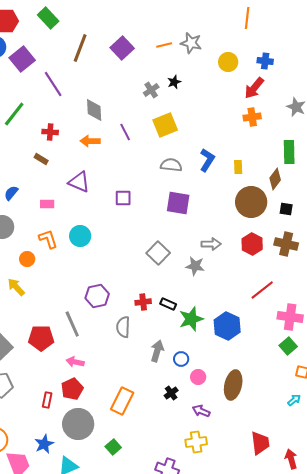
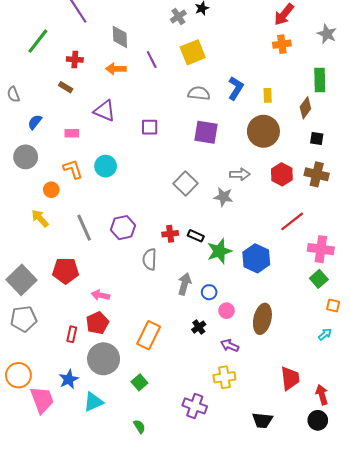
brown circle: (251, 202) -> (263, 131), moved
gray line: (72, 324) -> (84, 228), moved

